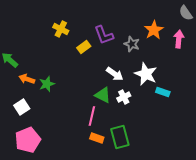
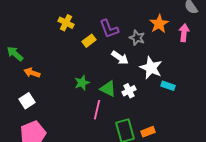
white arrow: (115, 74) -> (120, 58), moved
green star: (47, 84) -> (82, 83), moved
orange rectangle: (97, 138) -> (148, 132), moved, turned -40

